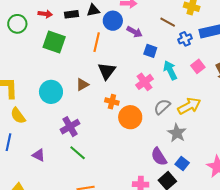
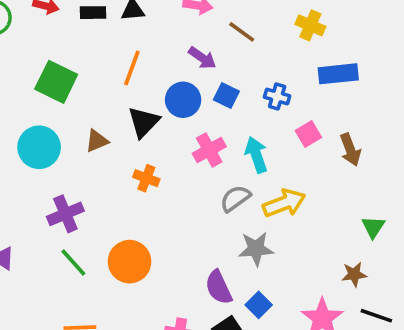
blue circle: (113, 21) -> (183, 100), moved
brown line: (168, 22) -> (242, 32), moved
blue cross: (185, 39) -> (277, 96), moved, turned 32
green square: (54, 42) -> (56, 82), moved
cyan arrow: (170, 70) -> (256, 155), moved
orange circle: (130, 117) -> (130, 262), moved
gray star: (177, 133) -> (256, 249), turned 30

